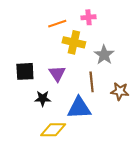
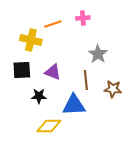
yellow cross: (74, 42) -> (31, 40), moved
purple triangle: (57, 74) -> (53, 72), turned -36

